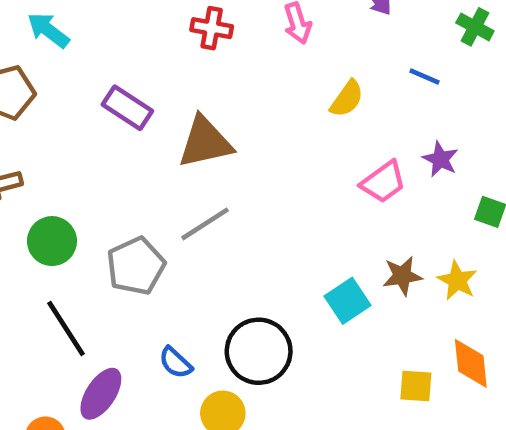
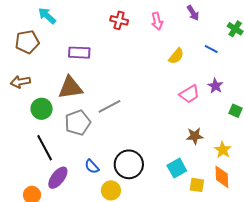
purple rectangle: (127, 108) -> (79, 53), turned -35
brown triangle: (205, 142) -> (70, 88), moved
yellow star: (457, 280) -> (223, 150), moved
cyan square: (348, 301) -> (177, 168), moved

